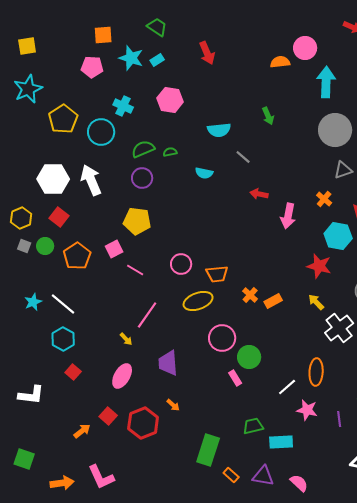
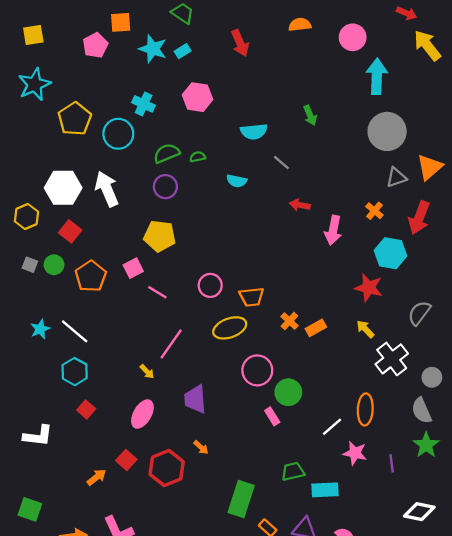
orange semicircle: (280, 62) -> (300, 25), moved
pink pentagon: (92, 67) -> (95, 45), moved, turned -30
yellow hexagon: (21, 218) -> (26, 216), moved

